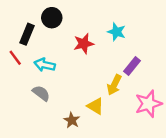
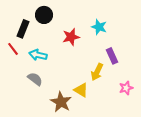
purple rectangle: (132, 66) -> (112, 56), turned -63
pink star: (148, 104) -> (126, 88), size x0.6
brown star: (72, 120) -> (61, 102), size x1.5

